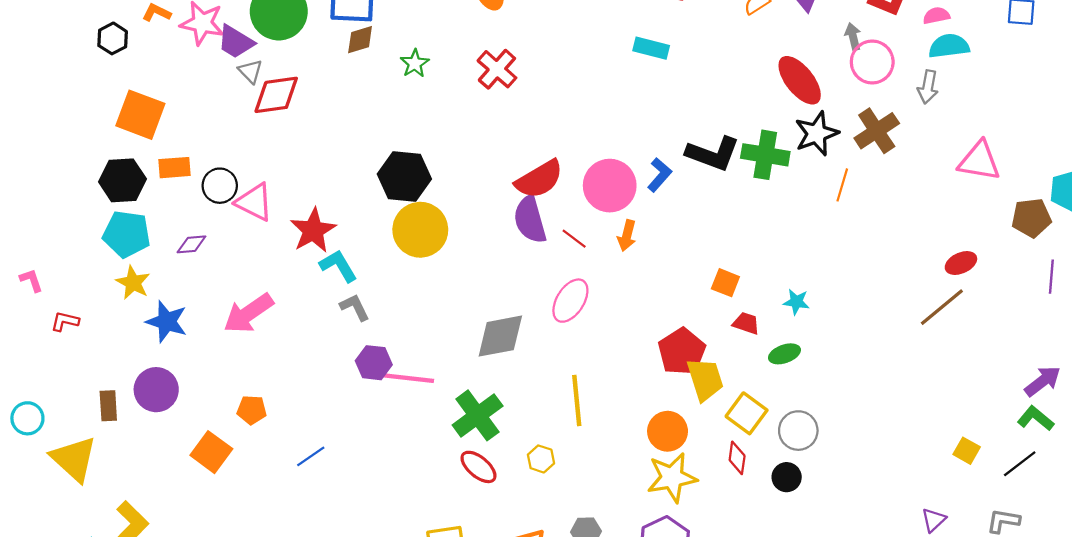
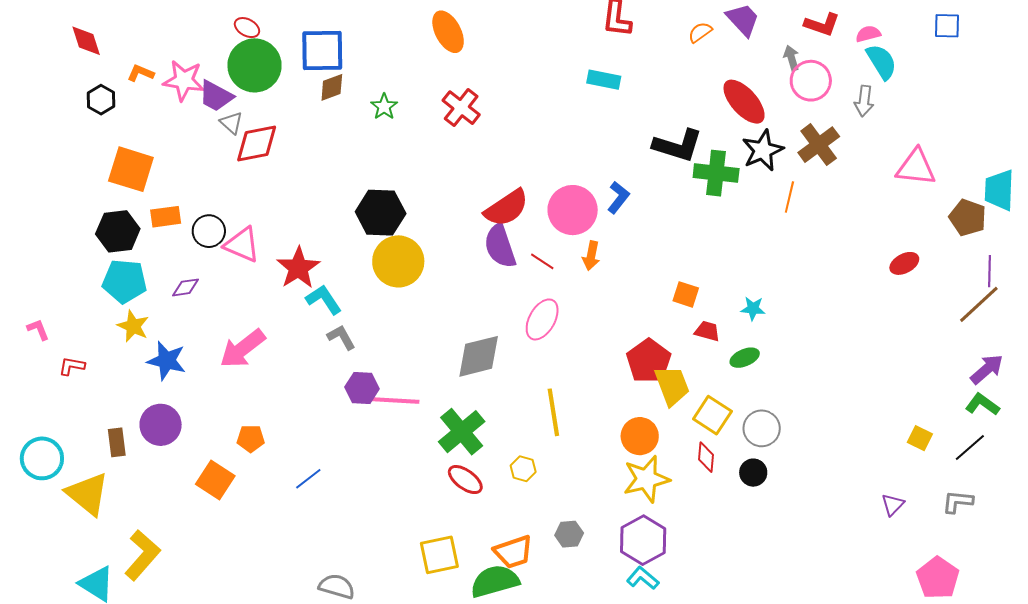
cyan semicircle: (949, 46) -> (882, 62), turned 69
black L-shape: (713, 154) -> (678, 146), moved
brown pentagon: (1031, 218) -> (968, 218), turned 30
brown line: (942, 307) -> (979, 304), moved
cyan circle: (27, 418) -> (42, 458), size x1.4

